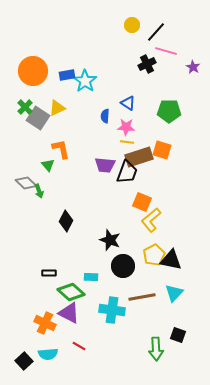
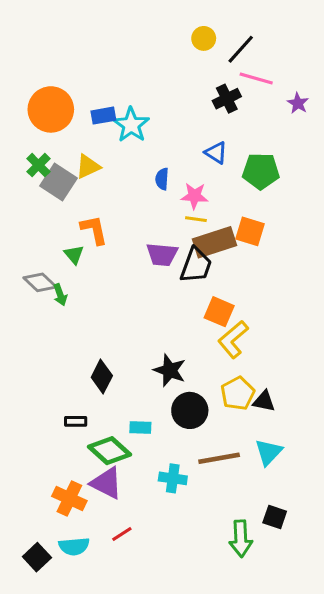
blue triangle: (128, 103) -> (216, 153), moved
black diamond: (66, 221) -> (102, 377), moved
black triangle: (171, 260) -> (264, 401), size x0.7
cyan cross: (112, 310) -> (173, 478), size x0.7
red line: (79, 346) -> (122, 534), turned -64

